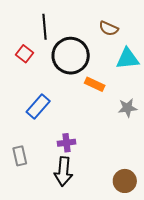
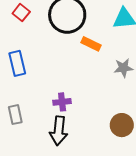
blue rectangle: (38, 107) -> (17, 63), moved, turned -55
brown circle: (125, 181) -> (122, 125), moved

